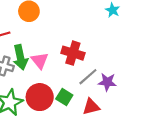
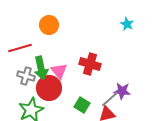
gray line: (88, 77) -> (110, 99), moved
red circle: (40, 97) -> (49, 88), moved

